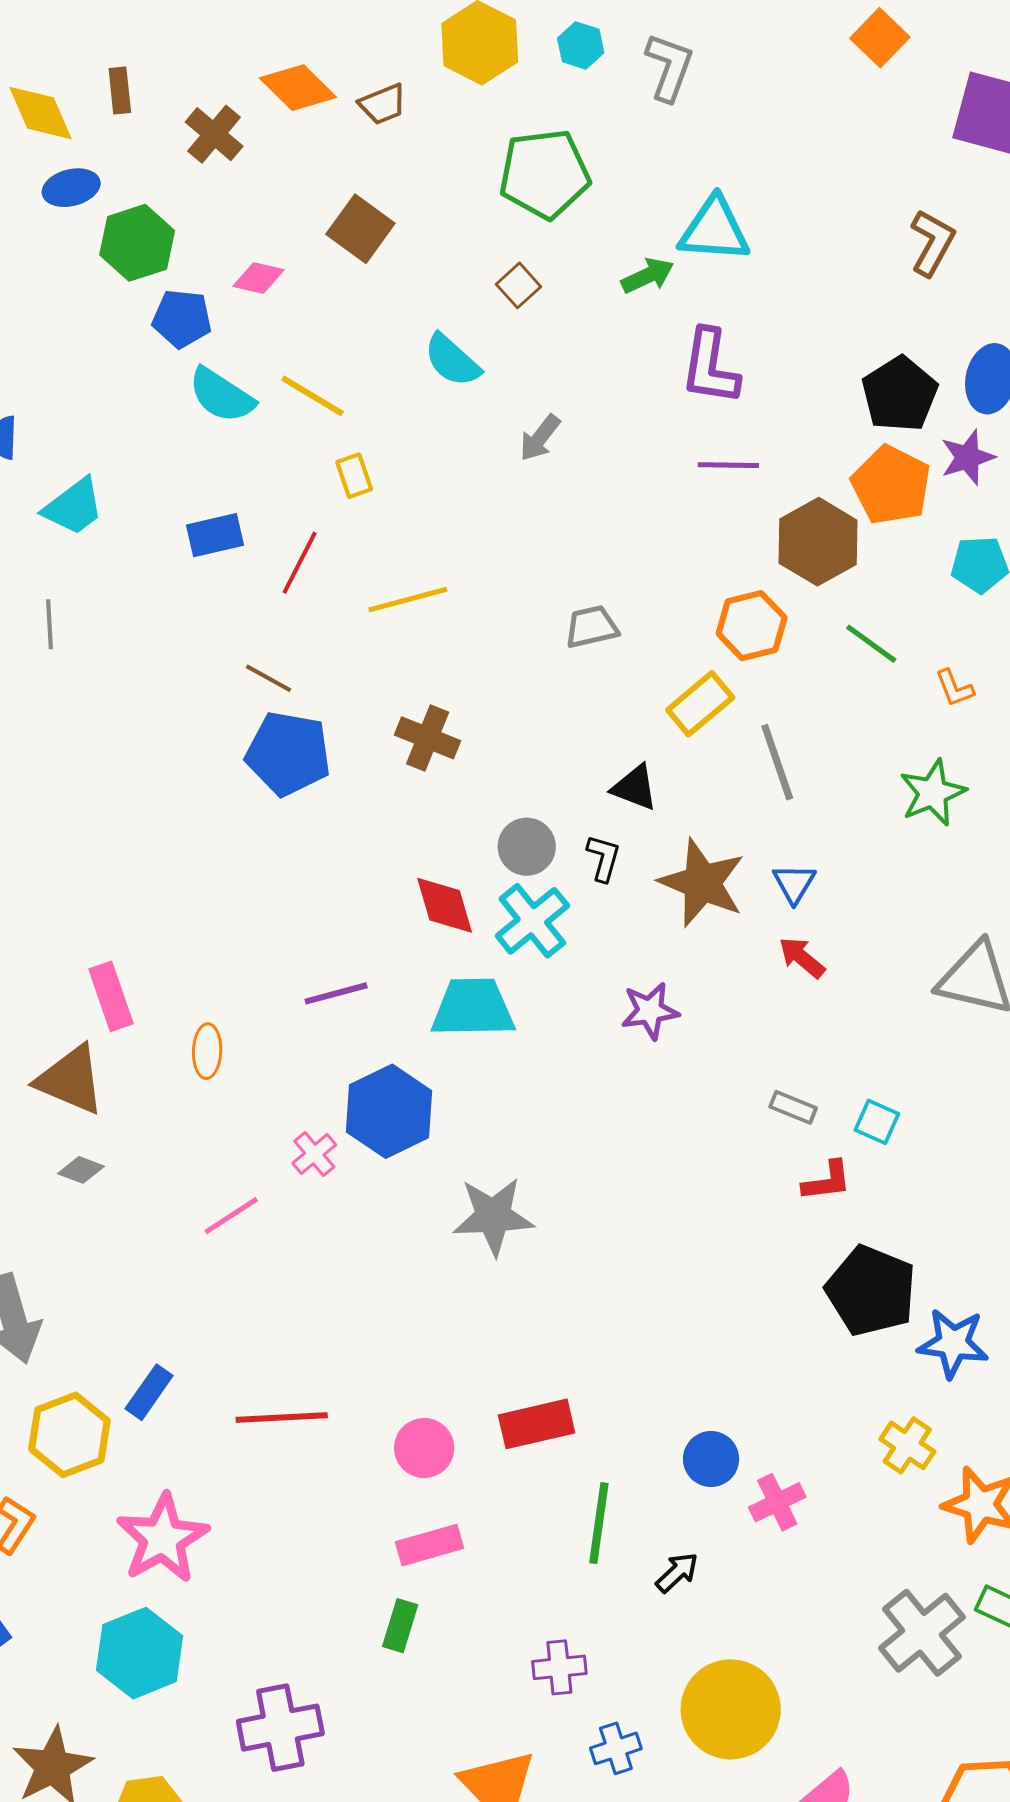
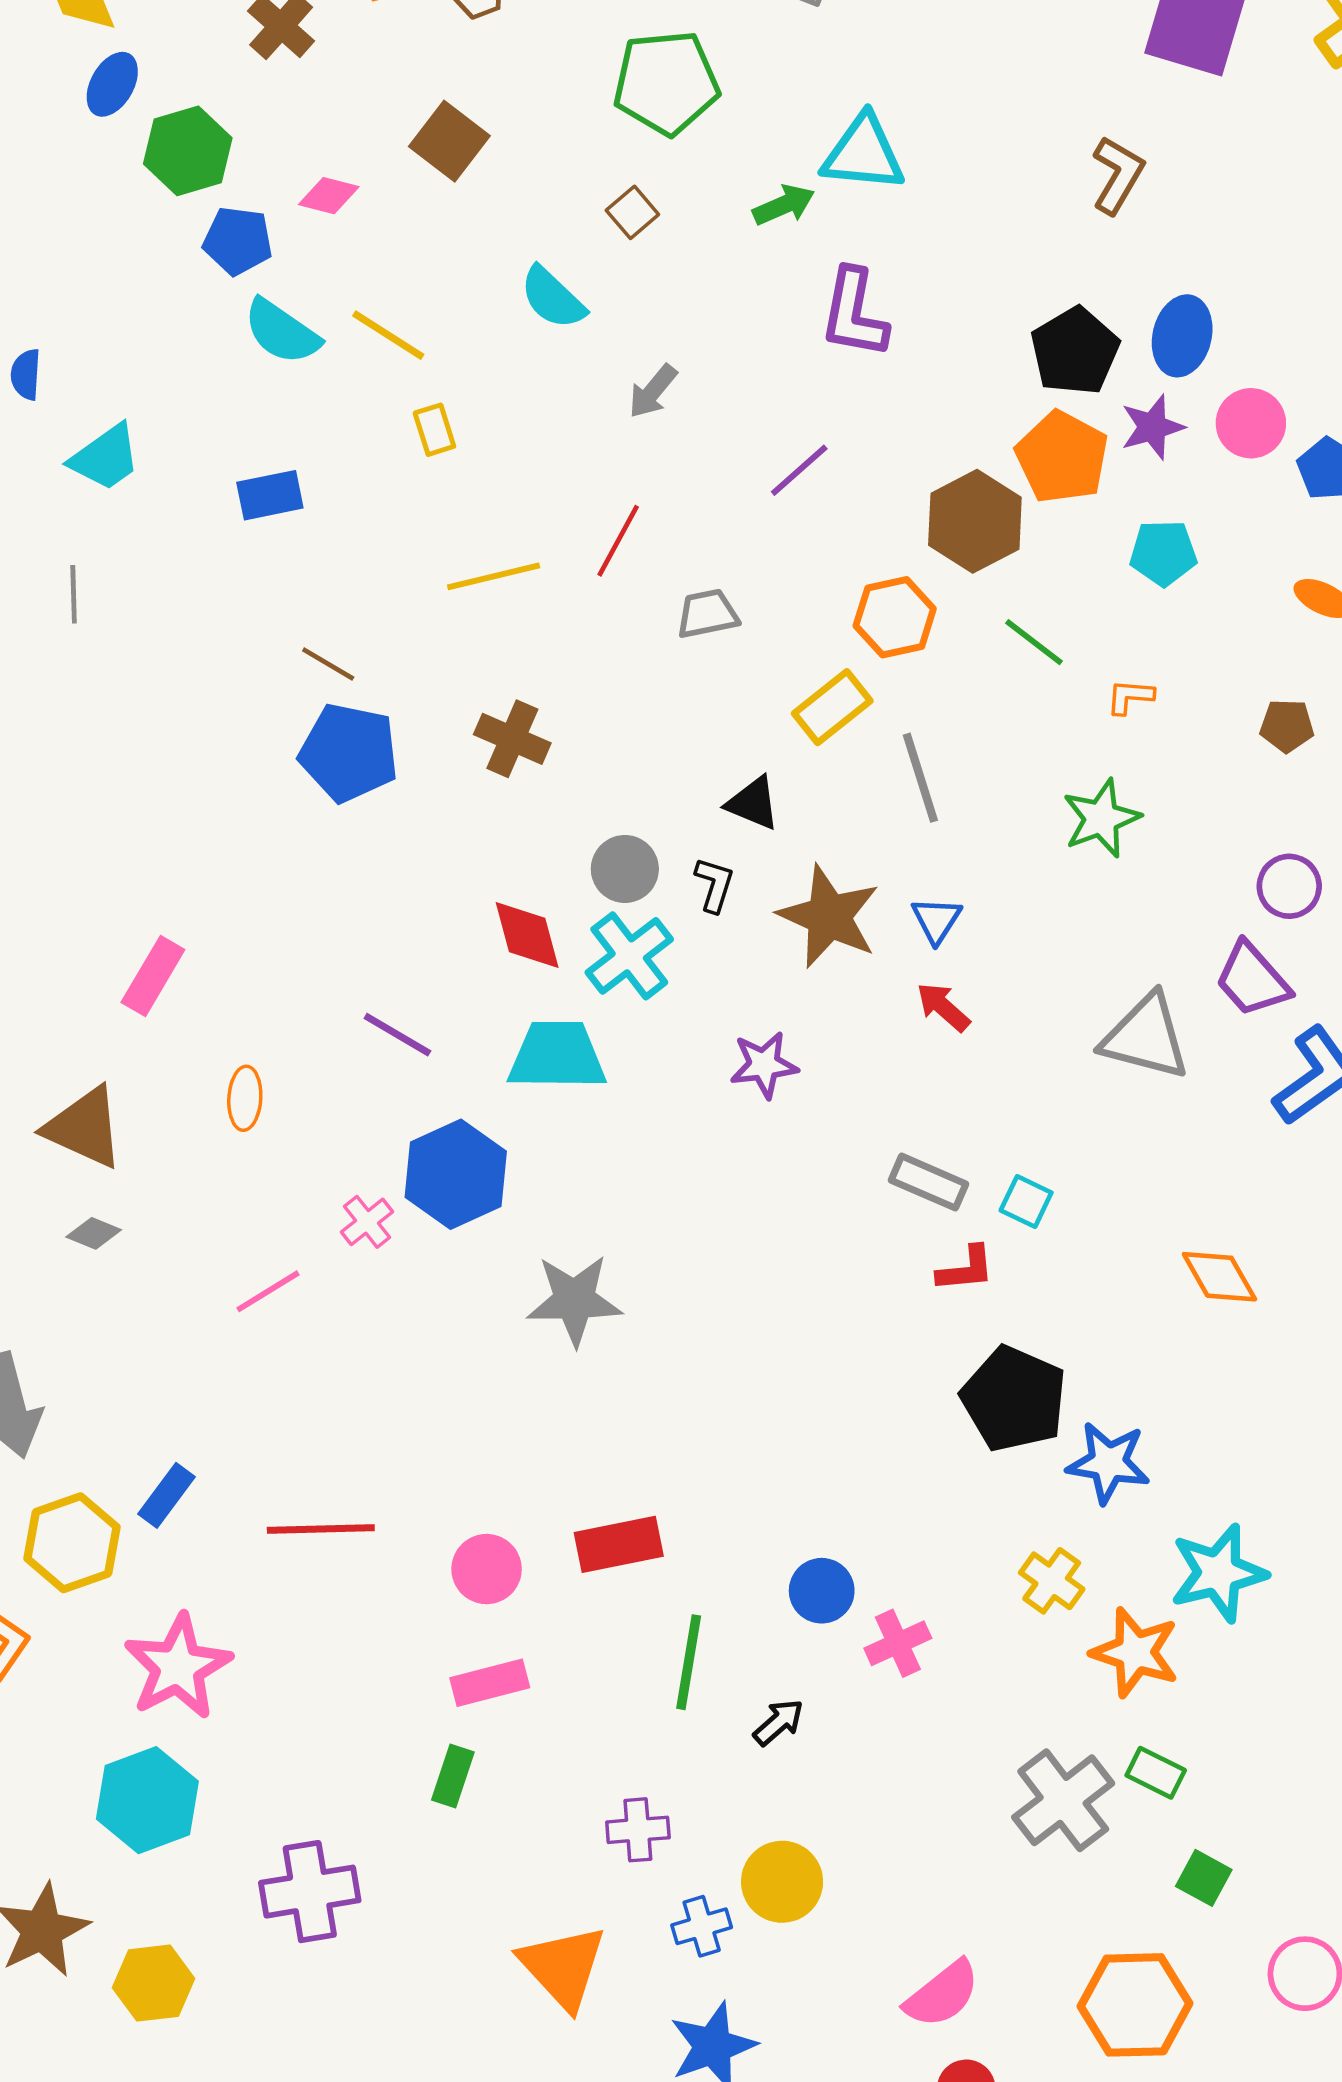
blue ellipse: (71, 188) -> (112, 84), turned -48
purple line: (728, 465) -> (799, 470), moved, turned -44
red line: (300, 563) -> (618, 541), moved
orange L-shape: (955, 688) -> (1130, 697), turned 114
purple line: (336, 993) -> (397, 1035), turned 44
pink rectangle: (111, 996) -> (153, 976), moved, turned 48
gray rectangle: (793, 1107) -> (929, 1182), size x1.4
yellow circle: (731, 1709) -> (782, 1882), moved, size x0.7

